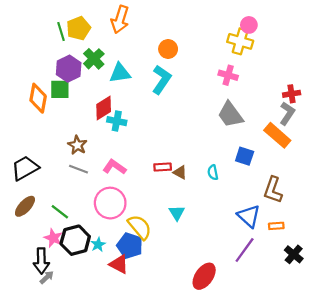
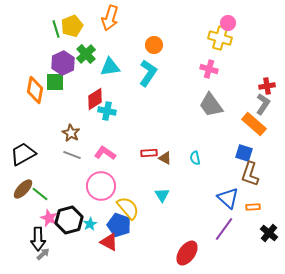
blue square: (245, 156) -> (244, 153), moved
green line: (60, 212) -> (40, 194), moved

